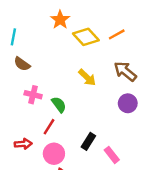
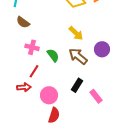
brown arrow: (125, 71) -> (78, 56), moved
purple circle: (128, 103) -> (102, 49), moved
red line: (49, 127) -> (34, 71), moved

